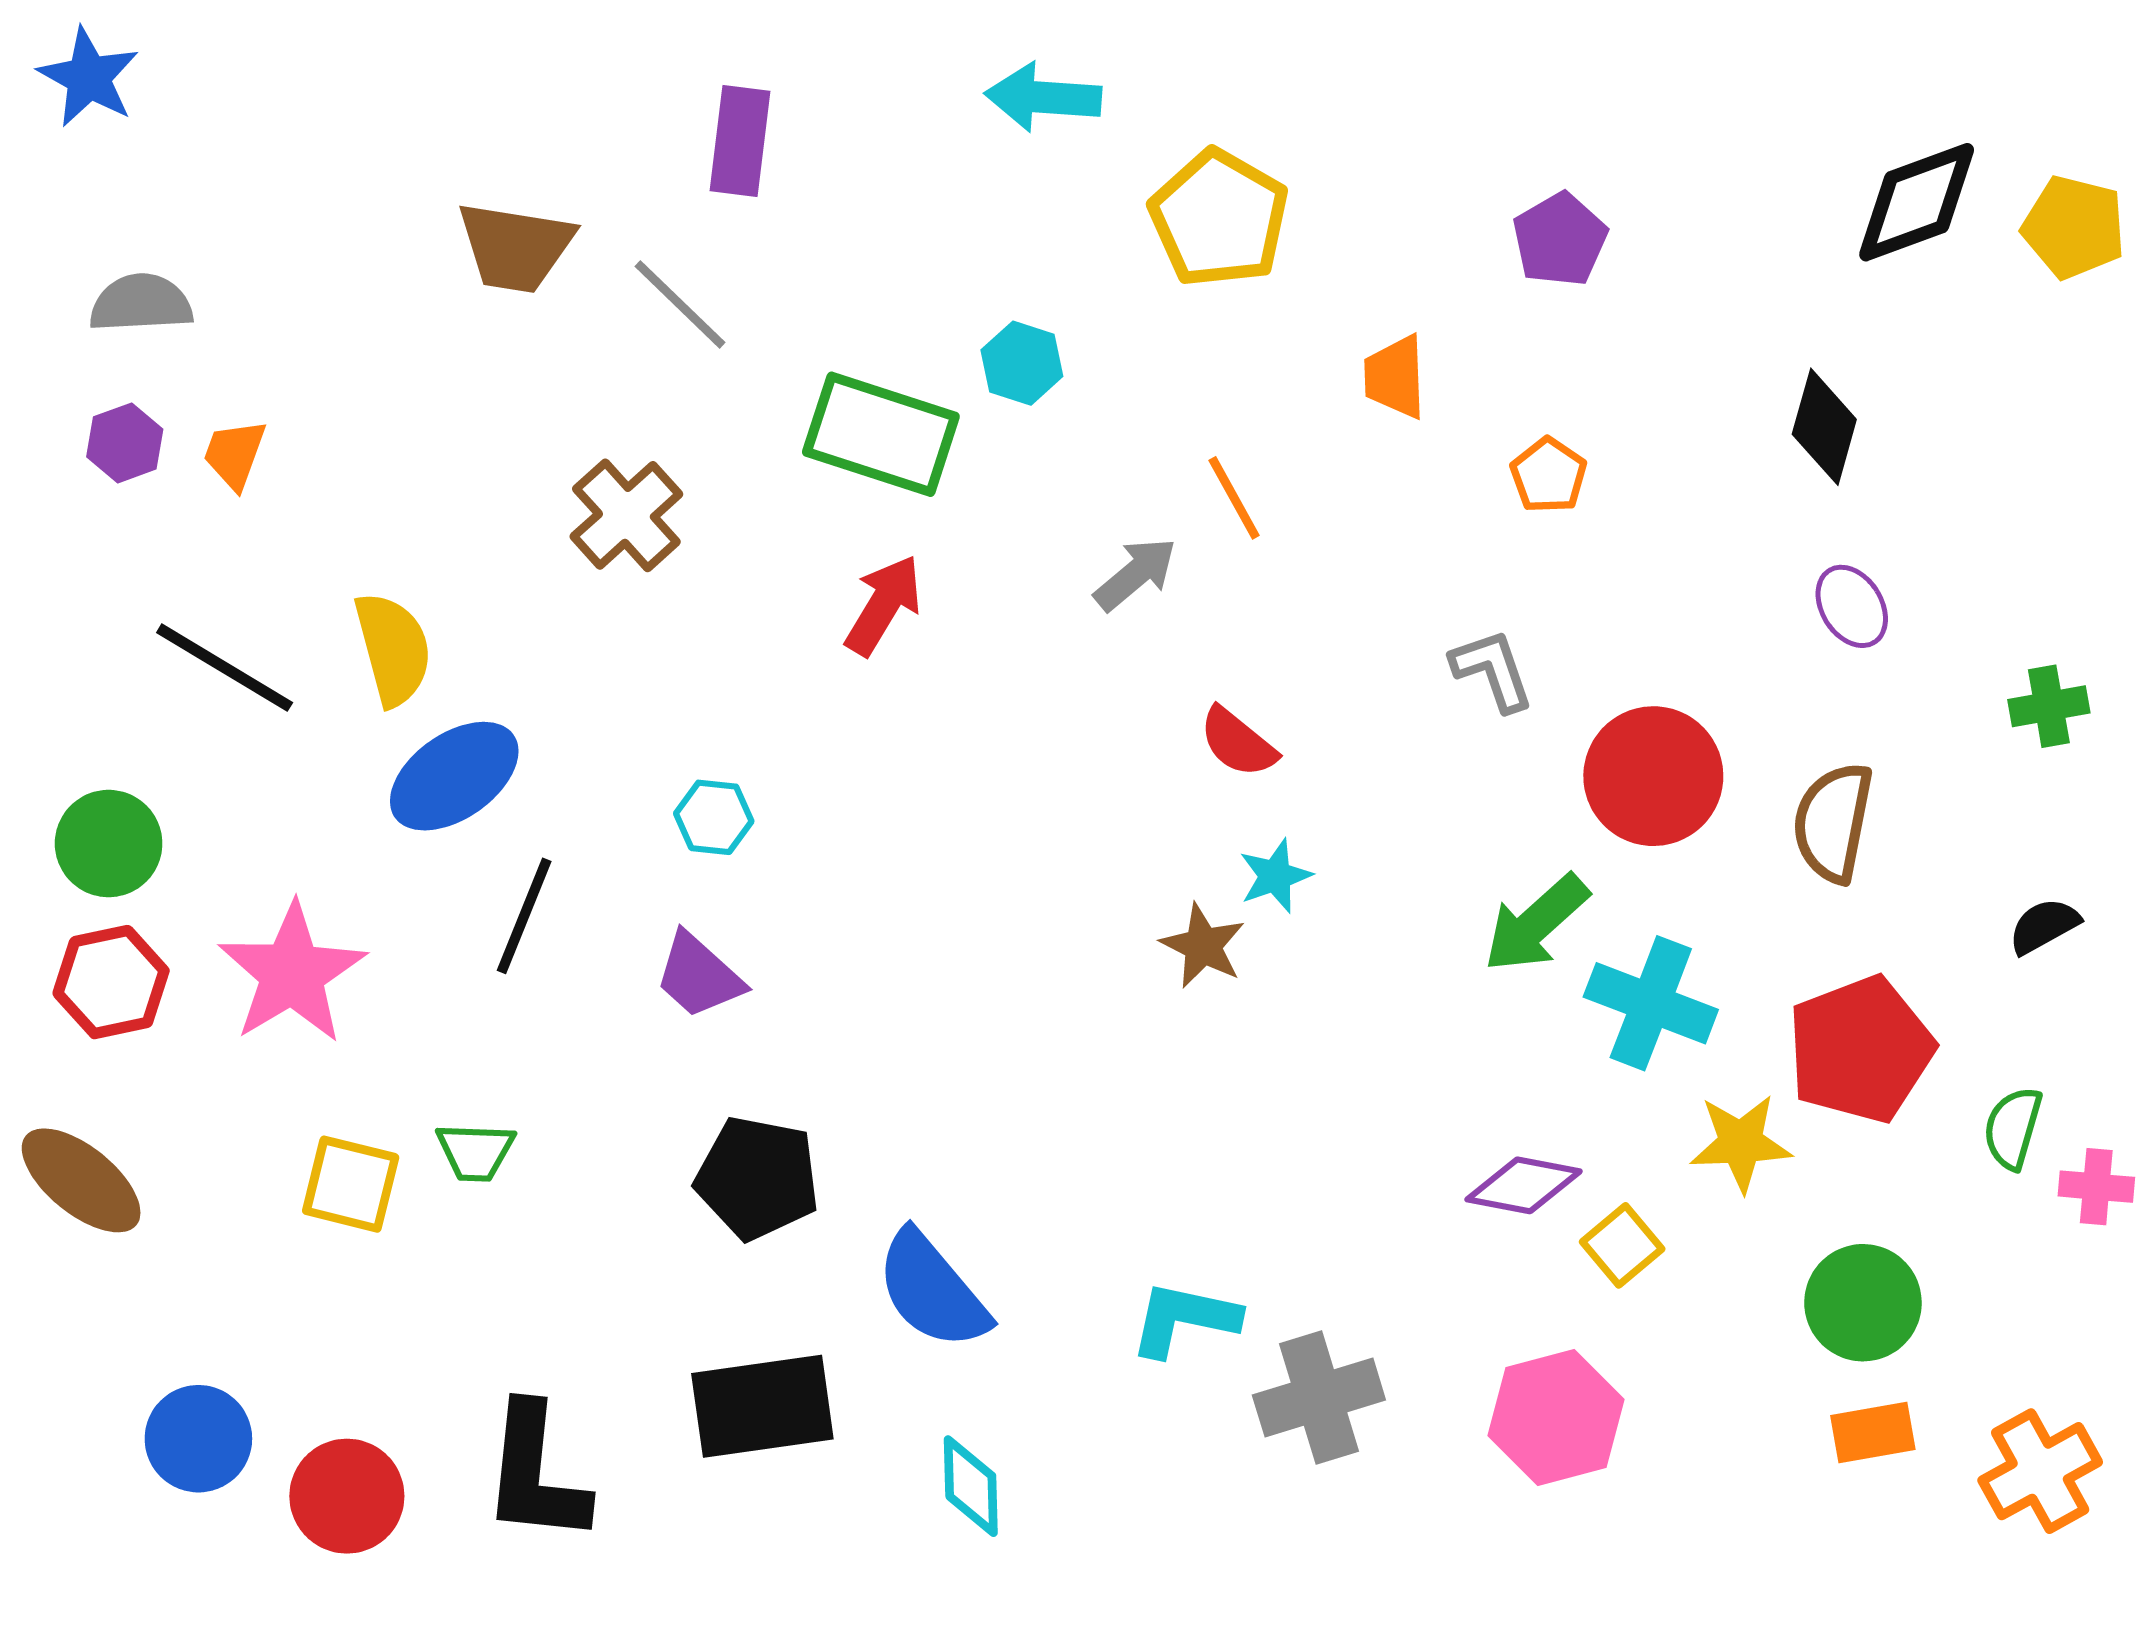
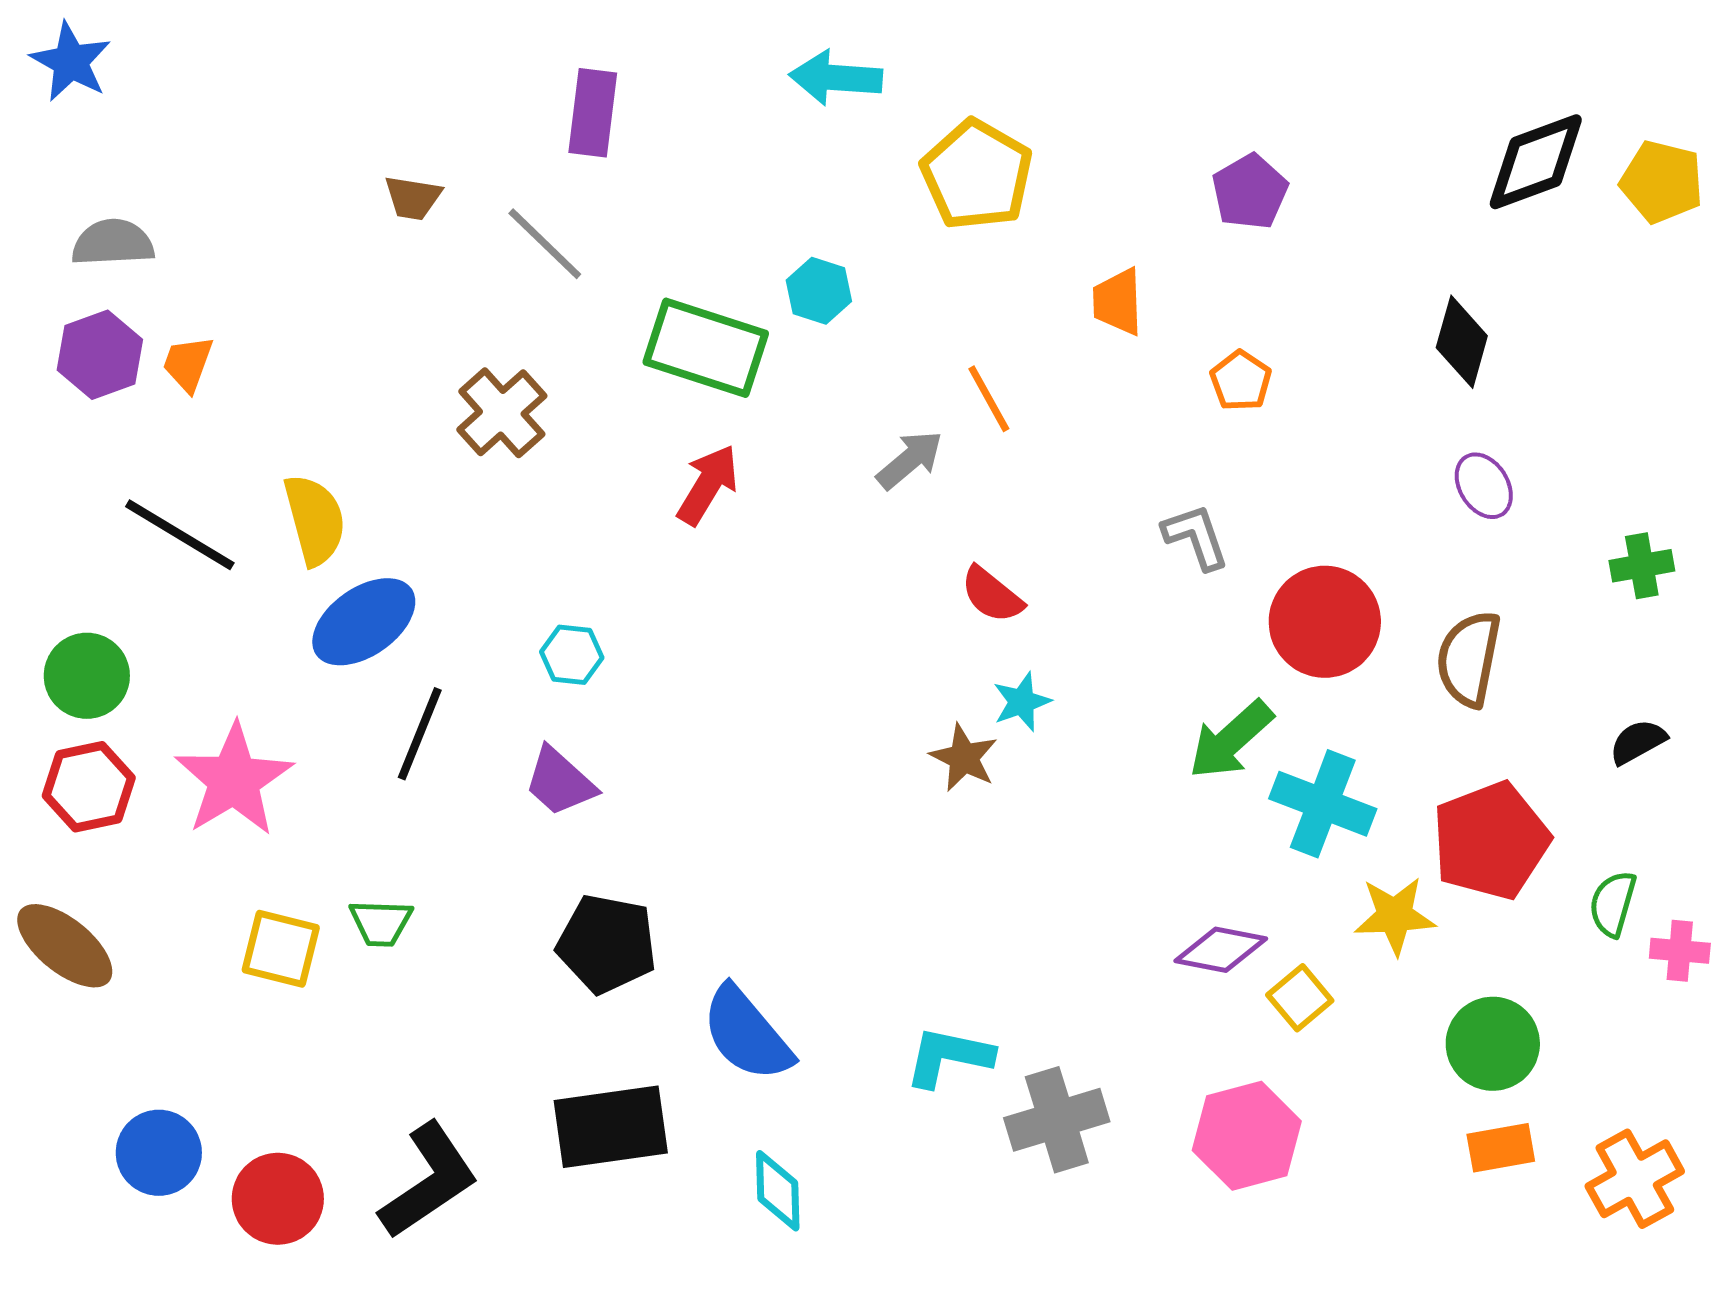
brown trapezoid: (515, 247) -> (413, 198), size x0.6
purple hexagon: (125, 443) -> (100, 355), size x1.4
black L-shape: (535, 1474) -> (429, 1181), turned -130

